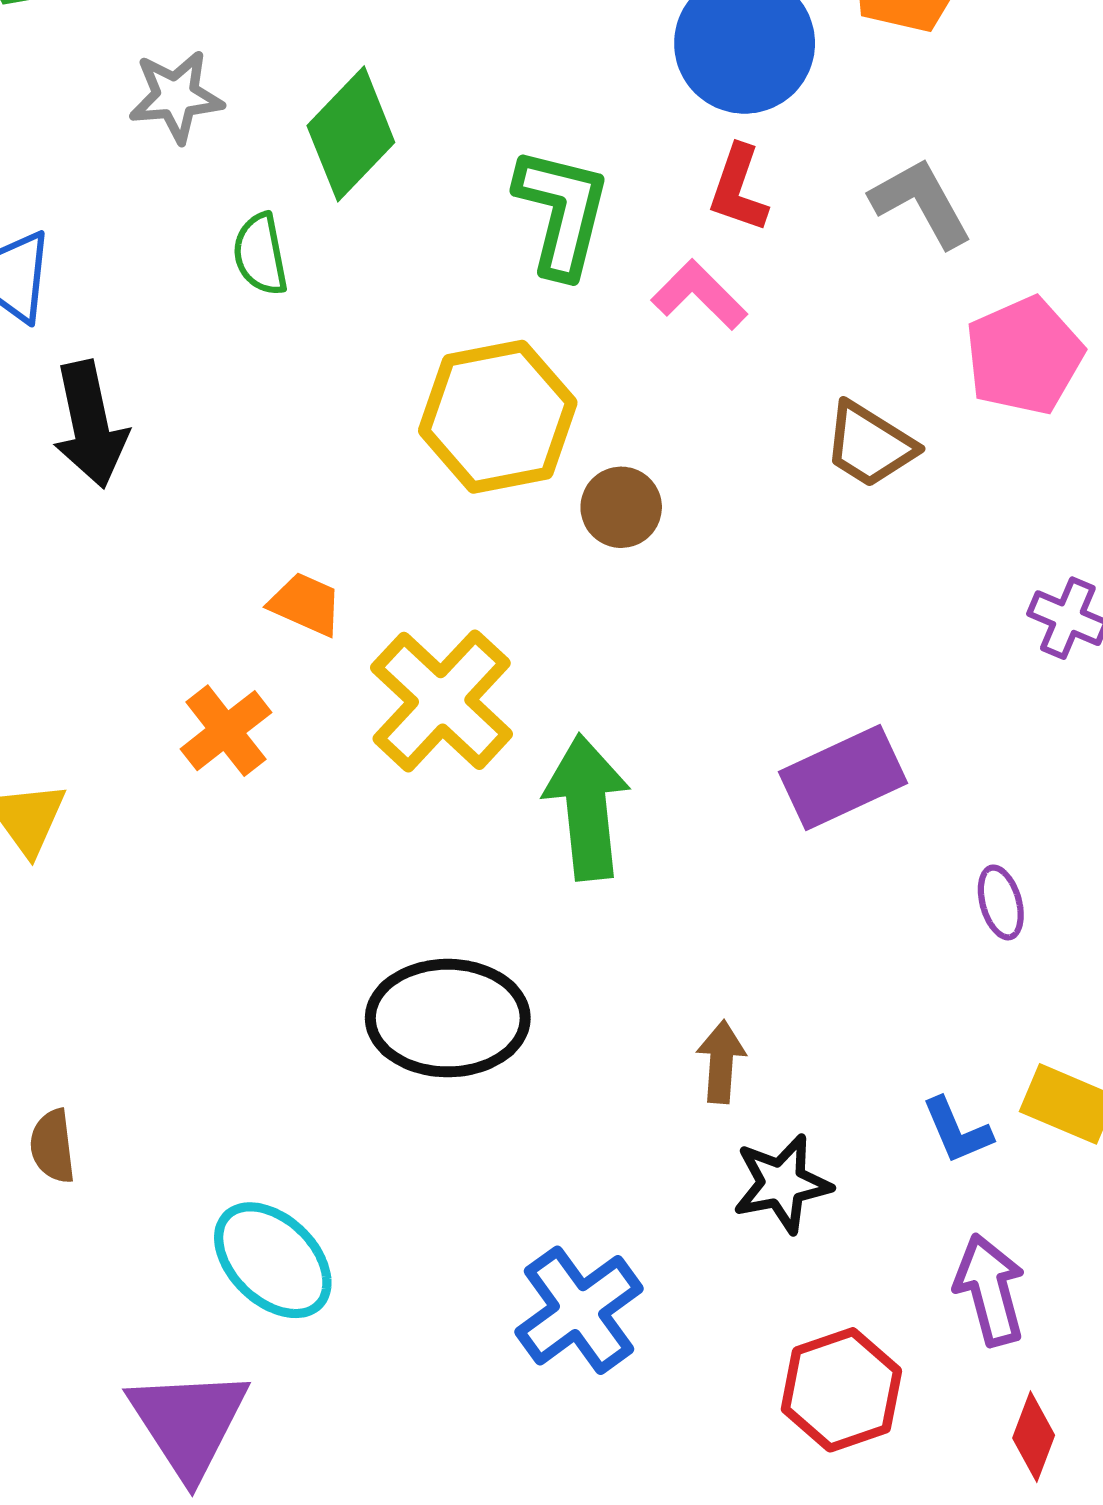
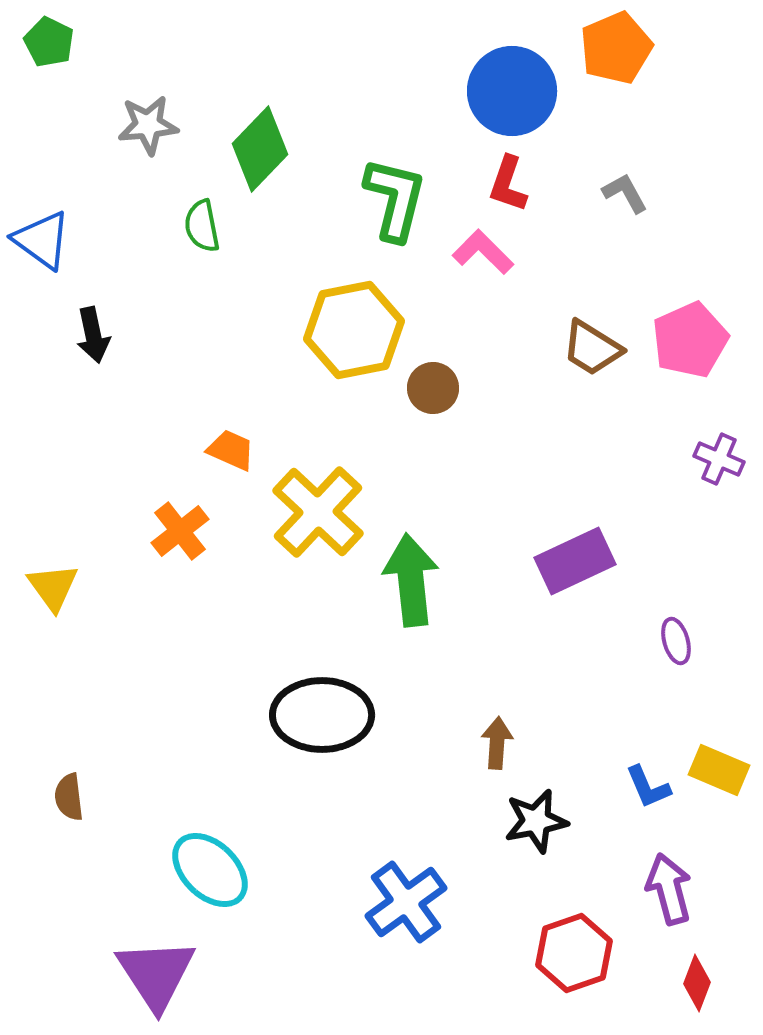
gray L-shape: (921, 203) -> (625, 193), size x0.7
pink pentagon: (1024, 356) -> (690, 340), moved
black arrow: (90, 424) -> (93, 335), size x0.7

